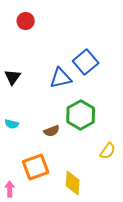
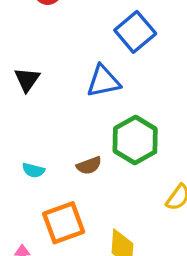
blue square: (86, 62) -> (135, 32), moved
cyan semicircle: (12, 124) -> (33, 170), moved

